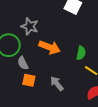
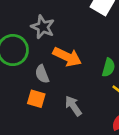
gray semicircle: (23, 63) -> (42, 74), moved

